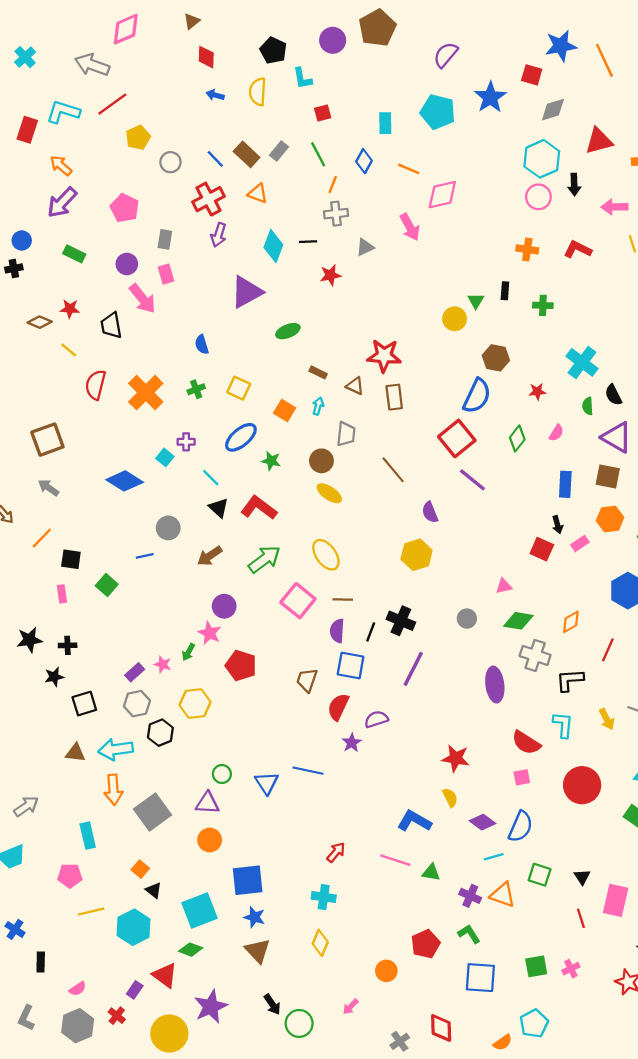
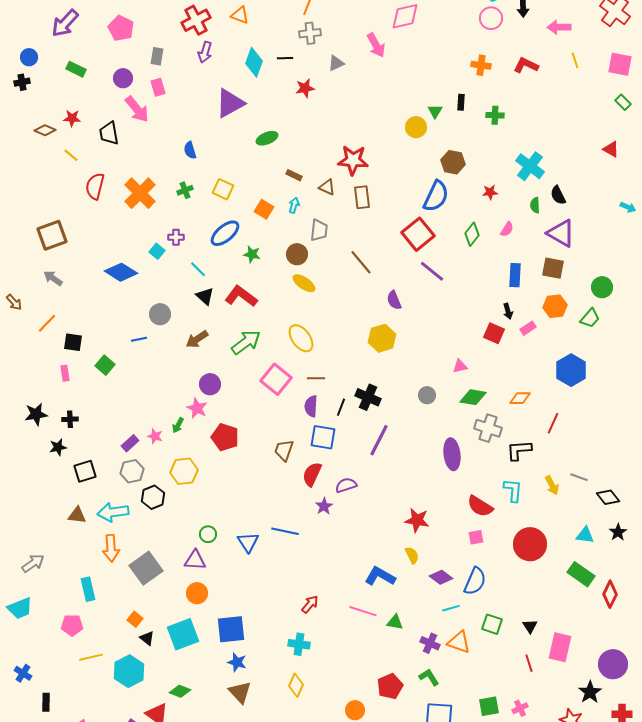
orange diamond: (571, 622) -> (520, 398), turned 30
cyan square: (200, 910) -> (183, 634), moved

